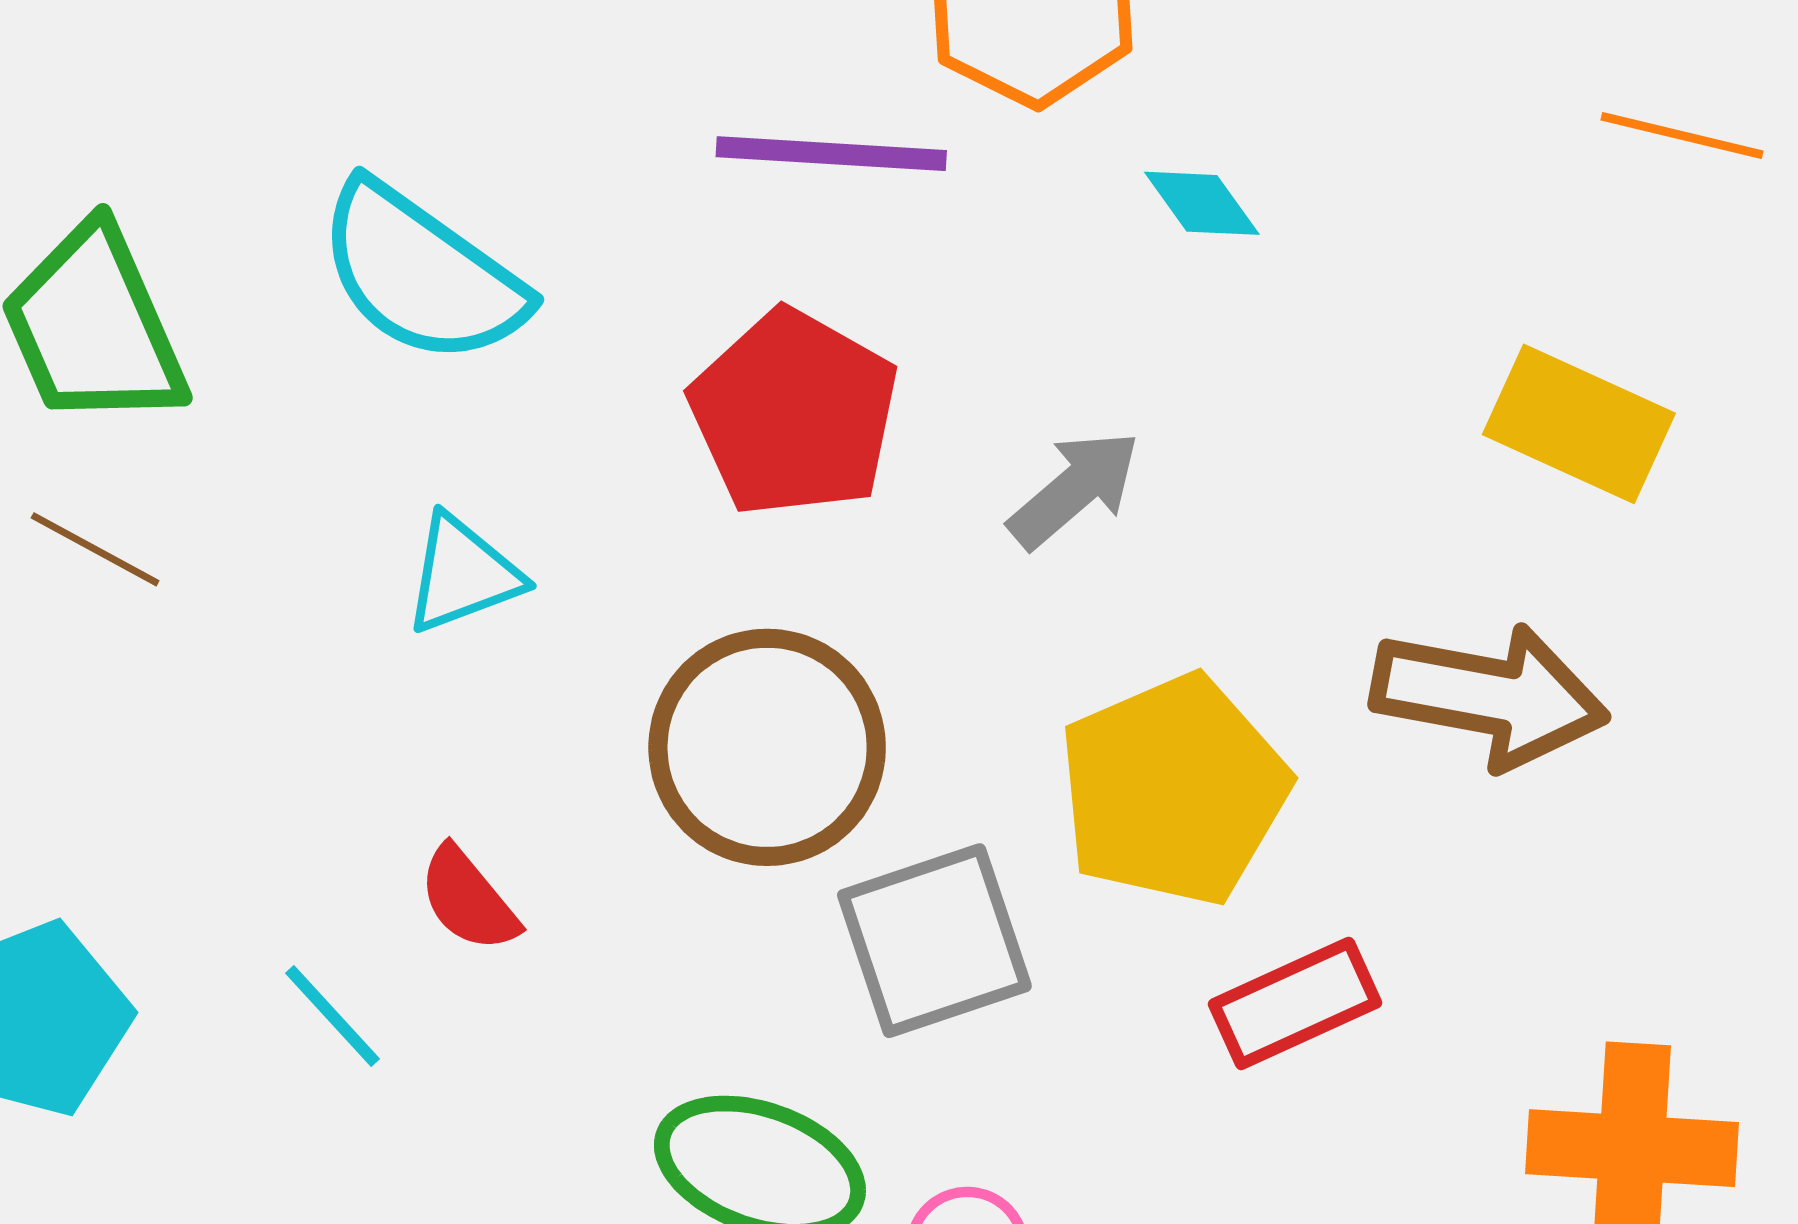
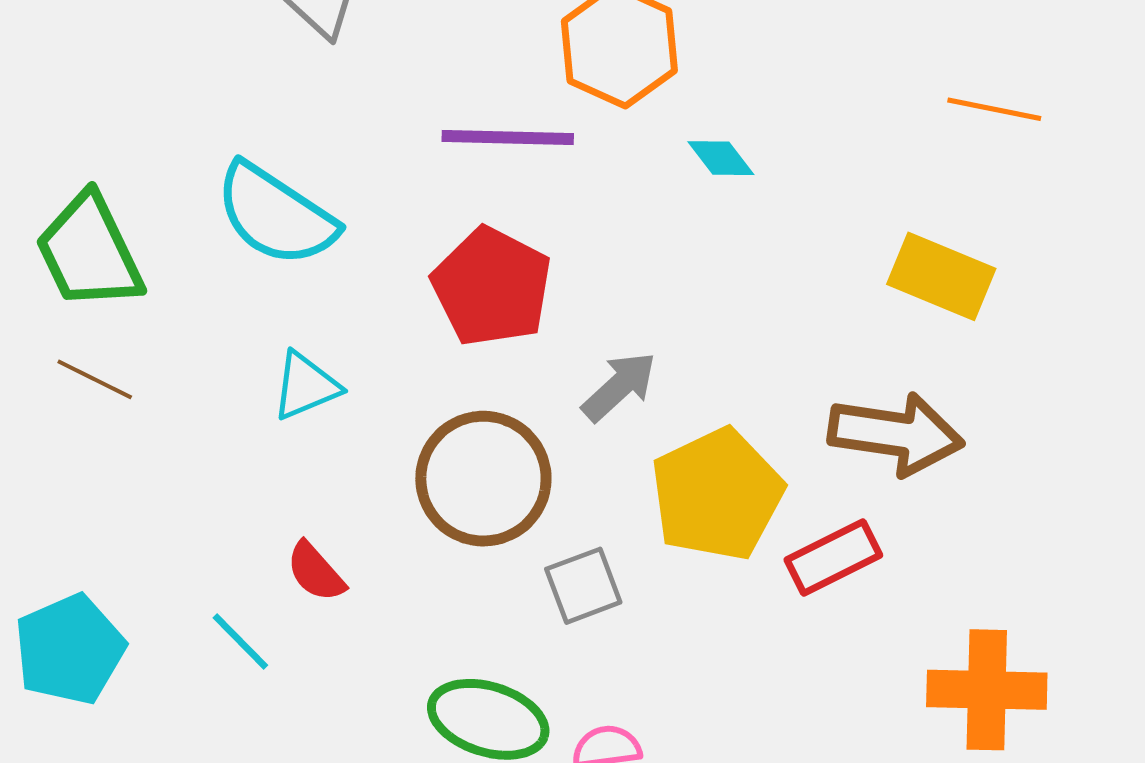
gray arrow: (1074, 489) -> (619, 386), moved
gray square: (934, 941) -> (583, 586), size x0.7
red rectangle: (1295, 1003) -> (833, 558), moved

